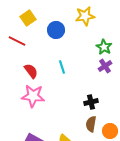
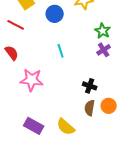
red semicircle: (31, 71) -> (12, 53), moved
black cross: (91, 102) -> (90, 86), turned 32
orange circle: (110, 131) -> (109, 106), moved

